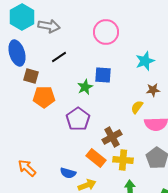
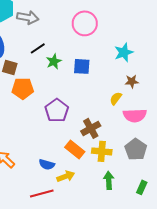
green star: (85, 87) -> (54, 61), moved

